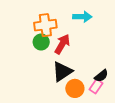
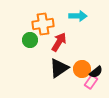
green circle: (41, 42) -> (30, 40), moved
orange circle: (75, 88) -> (82, 69), moved

